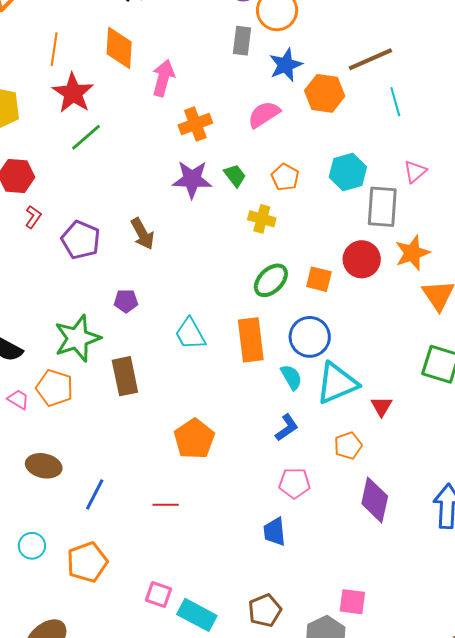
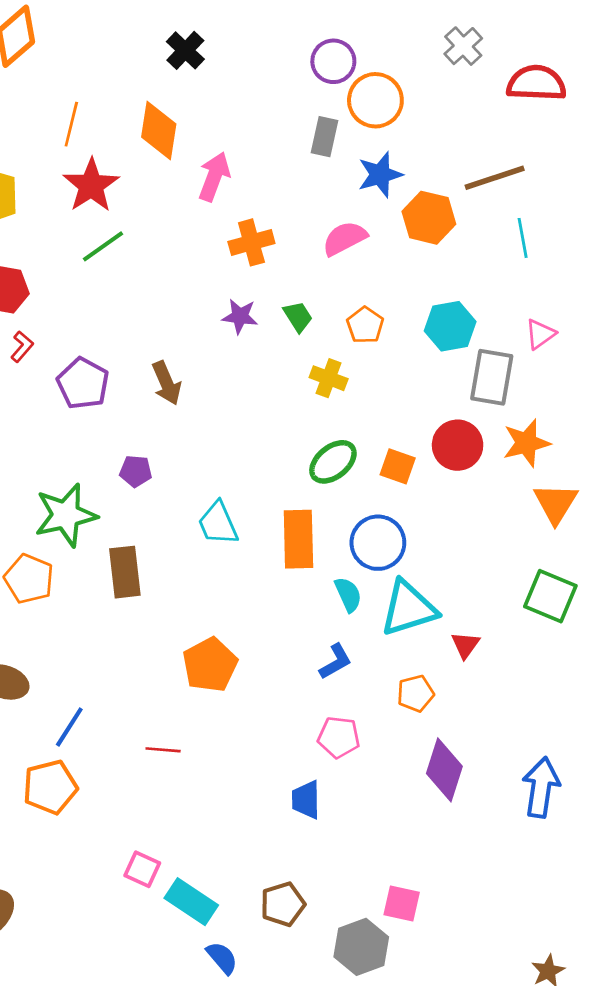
purple star: (192, 179) -> (240, 316), size x0.7
orange pentagon: (87, 562) -> (50, 787), moved

